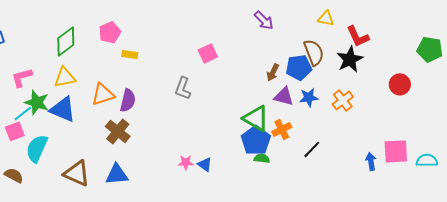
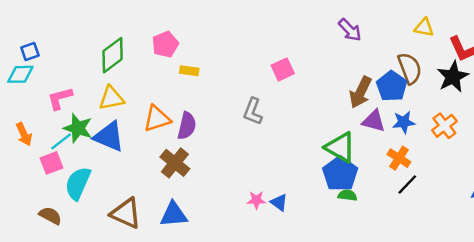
blue pentagon: (299, 67) -> (392, 86), turned -30
brown arrow: (273, 72) -> (361, 92), size x1.5
orange cross: (282, 129) -> (399, 158), moved, turned -30

